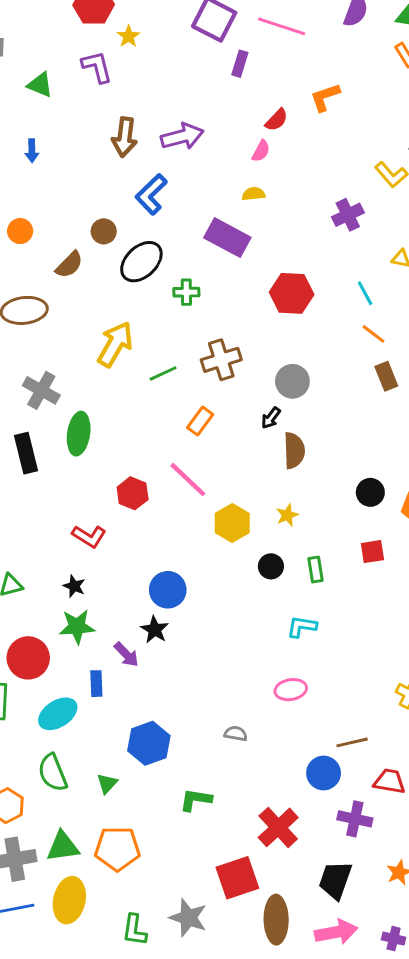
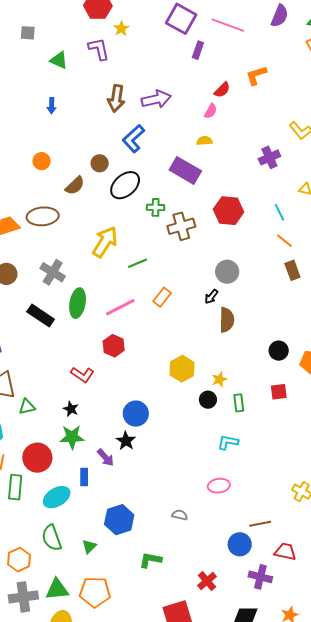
brown cross: (221, 360) -> (181, 226), moved
black rectangle: (26, 453) -> (41, 315), turned -44
pink line: (188, 480) -> (120, 307), moved, turned -72
yellow star: (287, 515) -> (219, 379), moved
red cross: (278, 827) -> (207, 581), size x0.7

